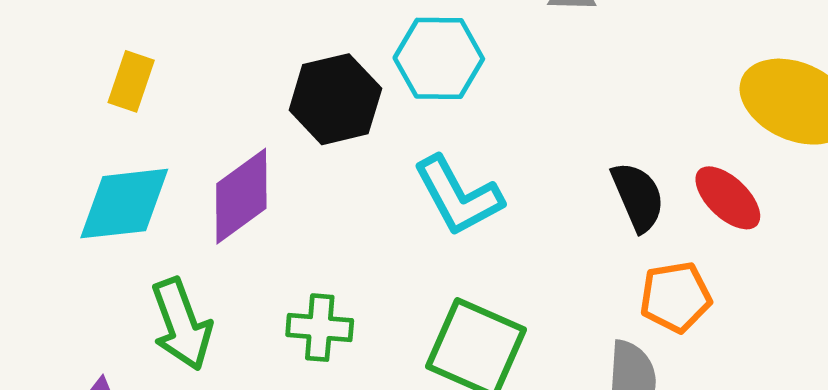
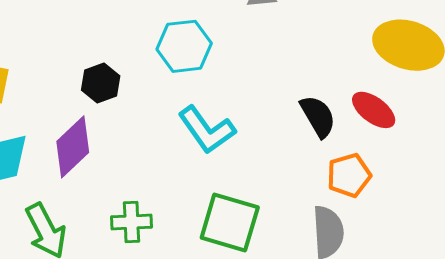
black hexagon: (335, 99) -> (101, 83), moved, size x0.7

